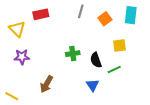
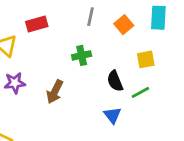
green cross: (73, 54) -> (82, 55), moved
brown arrow: (47, 84) -> (55, 92), moved

